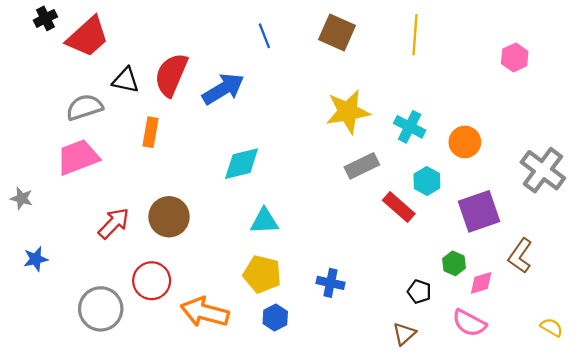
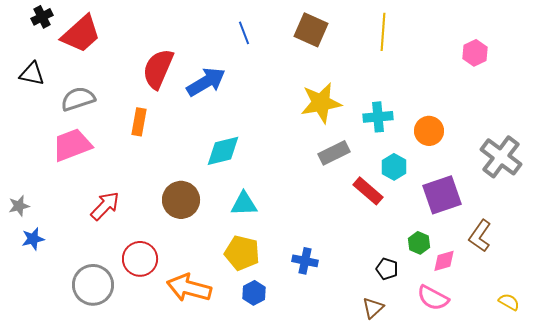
black triangle: (126, 80) -> (32, 74), moved
cyan cross: (410, 127) -> (378, 117), turned -32
gray star: (22, 198) -> (19, 206), moved, turned -30
brown circle: (169, 217) -> (181, 200), moved

